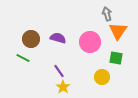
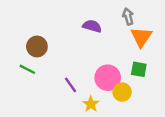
purple semicircle: (58, 38) -> (92, 26), moved
pink circle: (90, 42) -> (108, 78), moved
yellow star: (63, 87) -> (91, 104), moved

